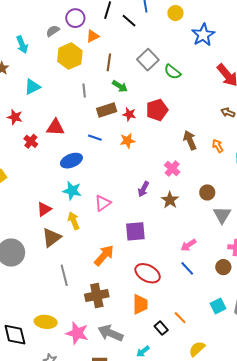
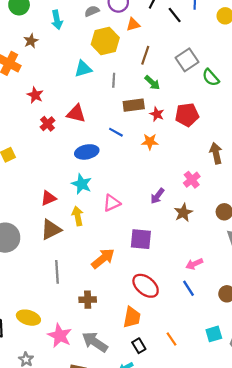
cyan triangle: (32, 87) -> (83, 69), moved
brown cross: (97, 296) -> (88, 300), size x0.7
black rectangle: (161, 328) -> (139, 346), moved

